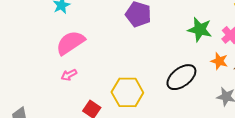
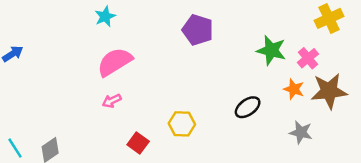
black ellipse: (181, 77) -> (248, 107), size x0.7
yellow hexagon: (127, 92) -> (182, 124), size x0.7

